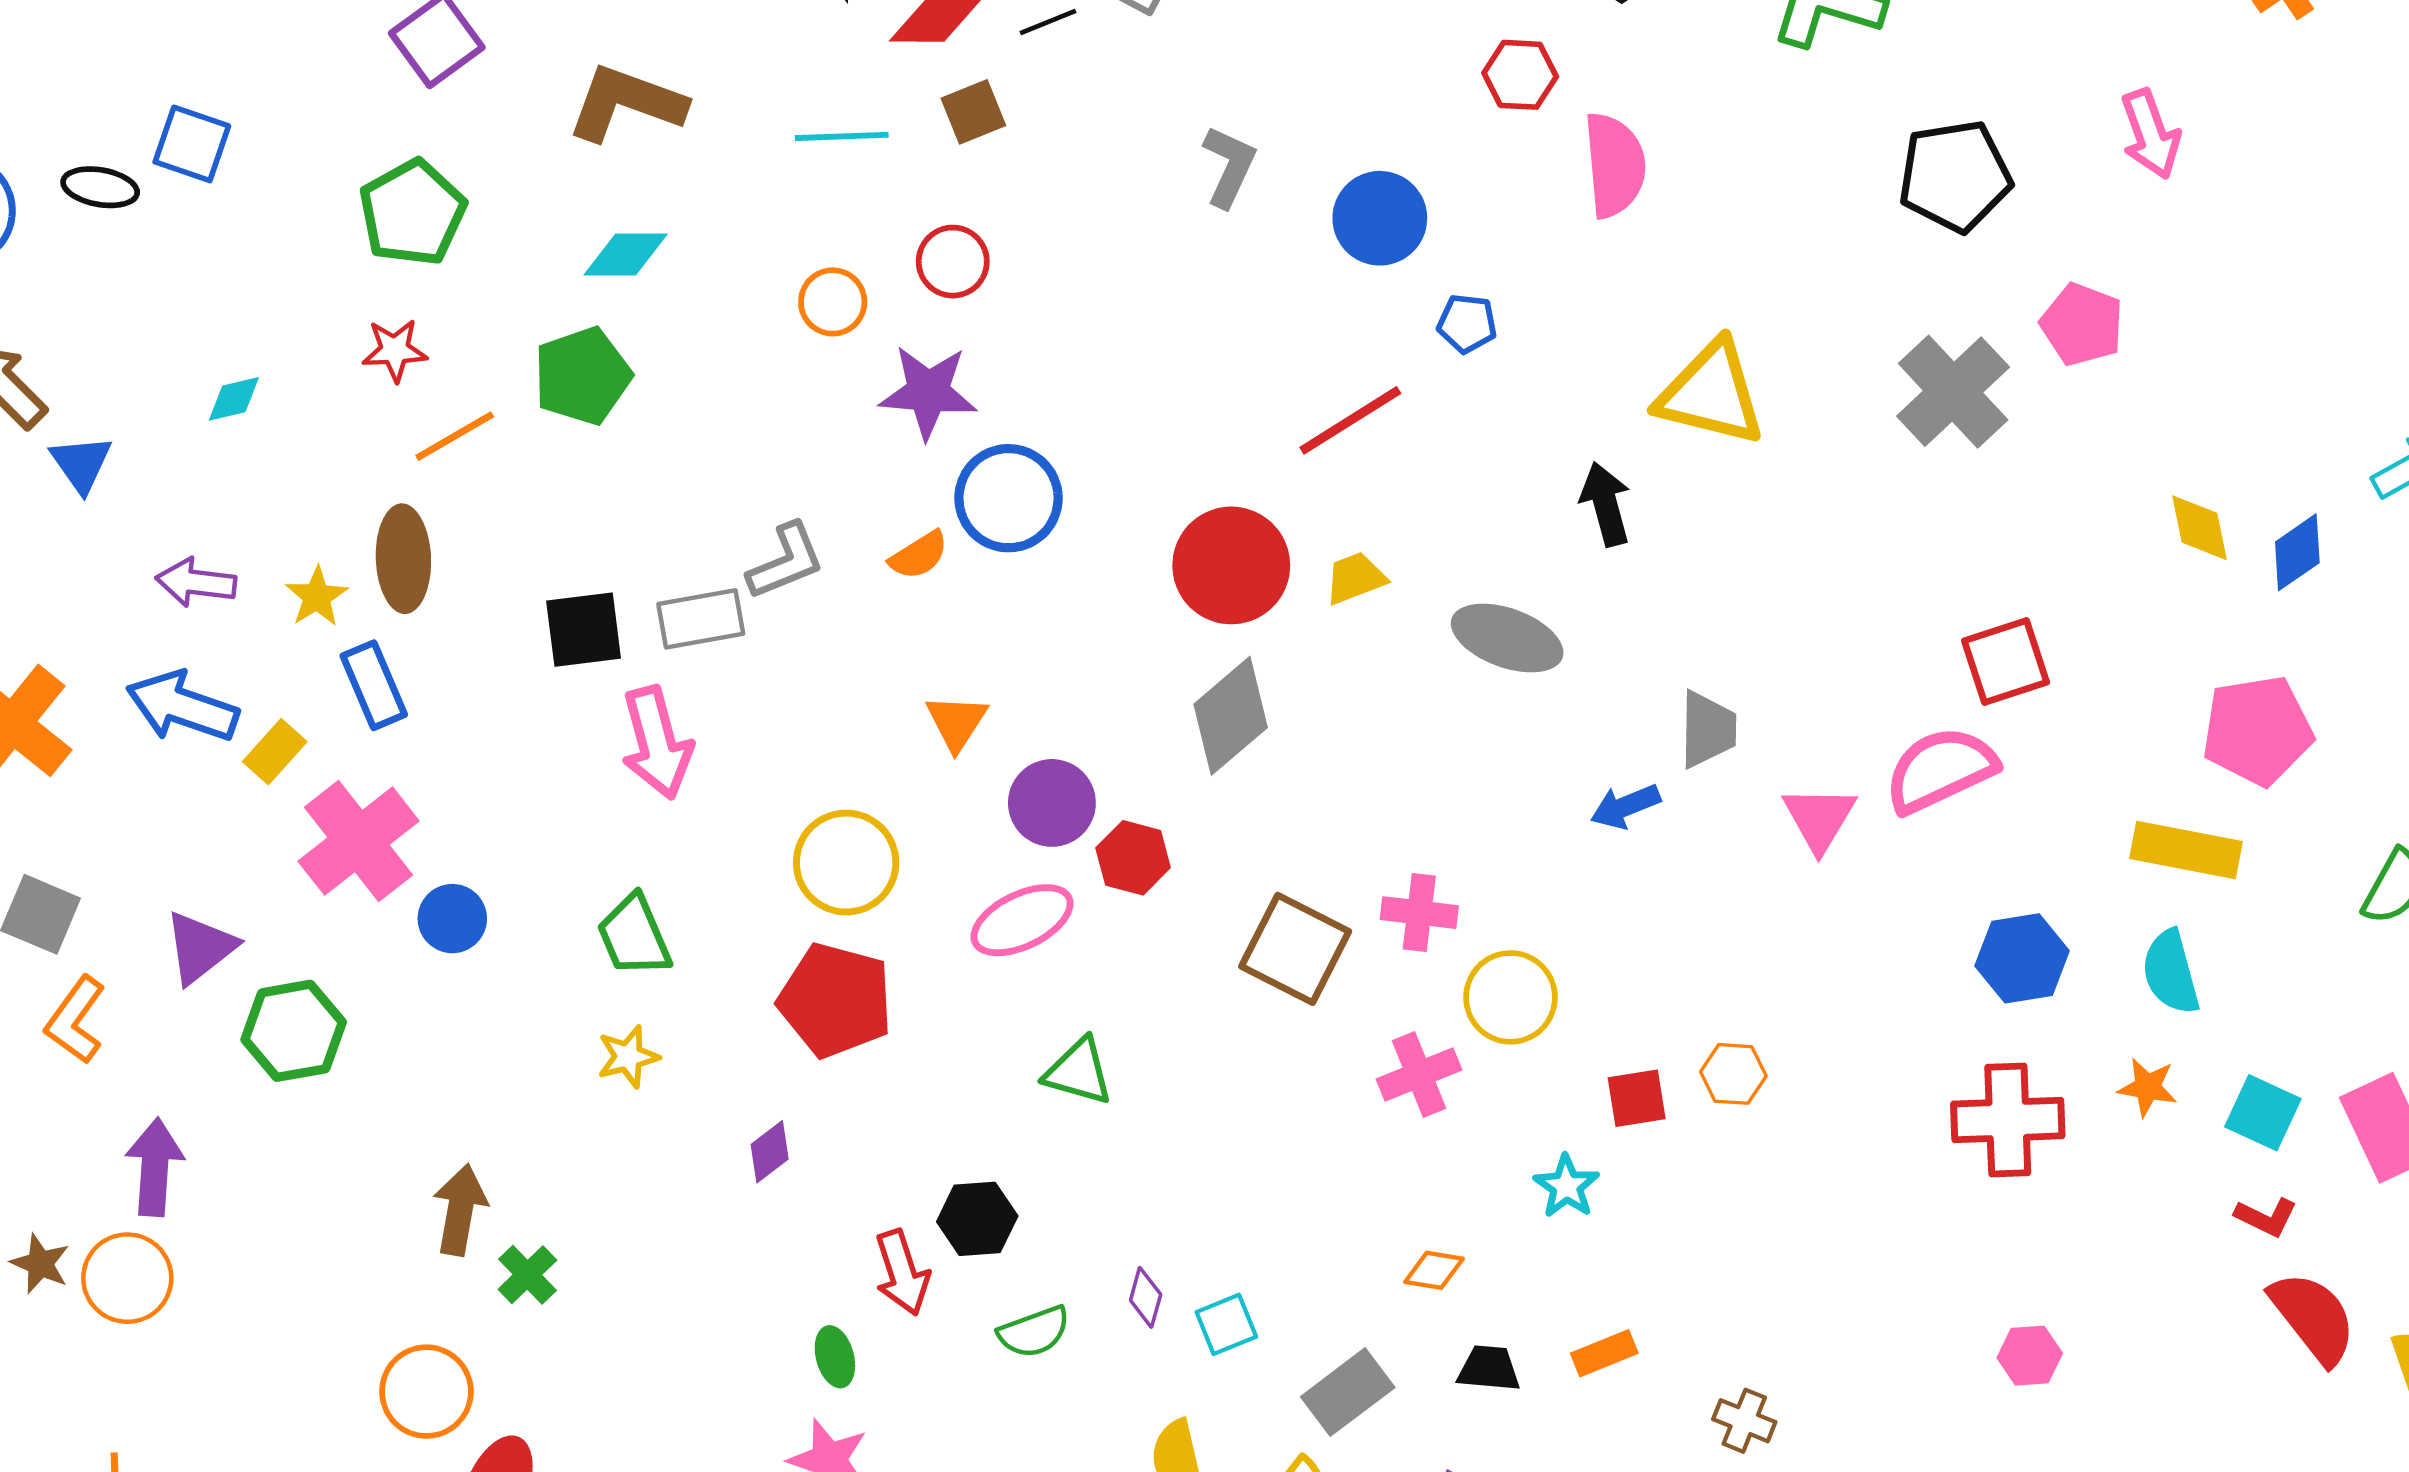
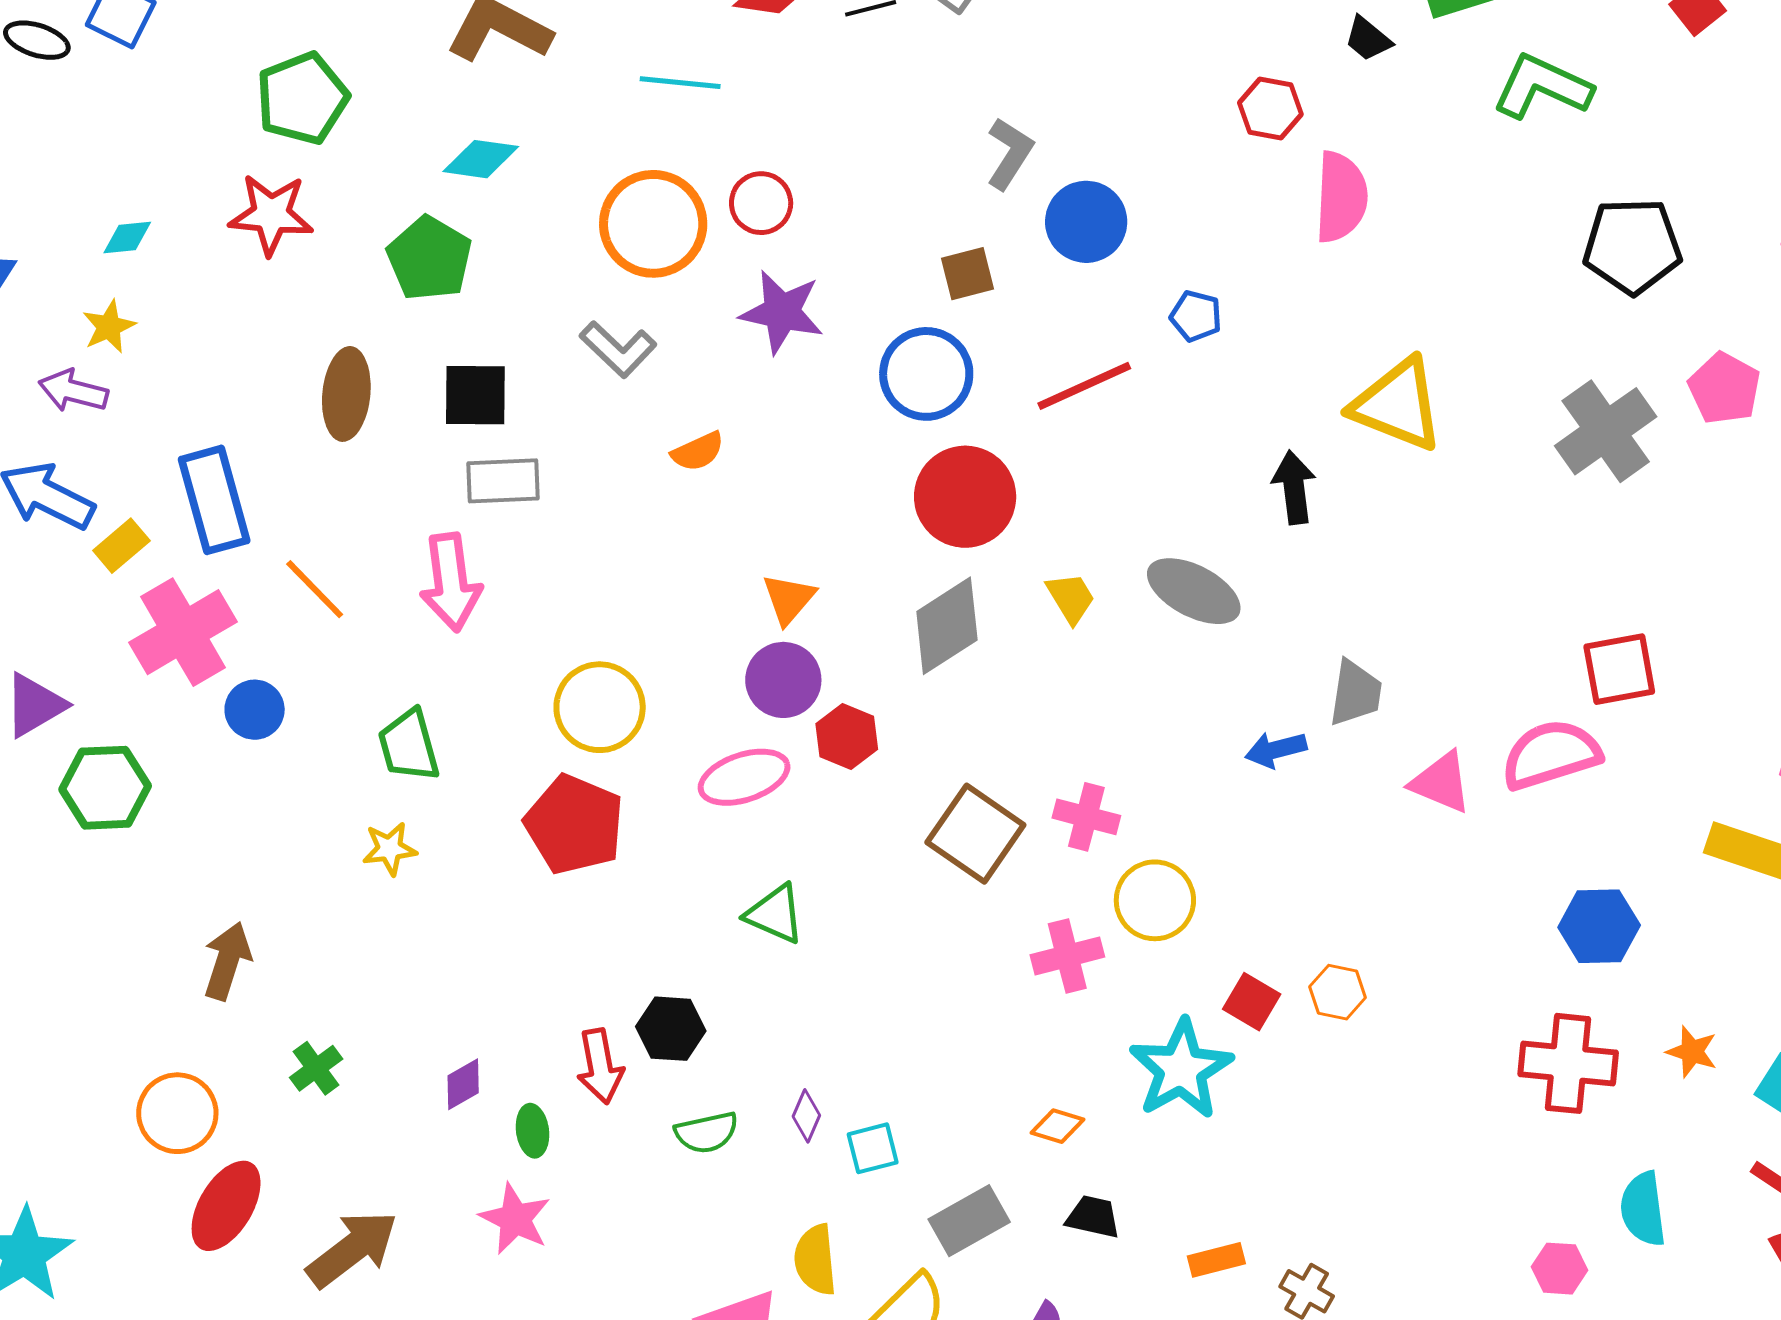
brown square: (973, 112) -> (968, 274), moved
blue circle: (1380, 218) -> (1086, 222), moved
orange circle: (833, 302) -> (653, 224), size x1.8
red star: (395, 350) -> (271, 215), size x1.5
green pentagon: (582, 376) -> (429, 258), turned -30
purple star: (928, 392) -> (782, 312), moved
orange line: (455, 436) -> (315, 589), moved, turned 68
blue circle: (1009, 498) -> (926, 374), moved
brown ellipse: (403, 559) -> (346, 394), moved
gray L-shape: (786, 561) -> (618, 349), moved, turned 58
yellow trapezoid: (1355, 578) -> (1071, 598), moved, turned 72
yellow star: (317, 597) -> (109, 327), moved
black square: (584, 630) -> (475, 395), moved
blue rectangle: (374, 685) -> (214, 500), size x1.4
orange triangle: (957, 722) -> (789, 599), moved
pink triangle: (1819, 818) -> (1441, 782), turned -46
cyan semicircle: (2171, 972) -> (1643, 1209), moved
red square: (1637, 1098) -> (1252, 1002), turned 32
purple diamond: (770, 1152) -> (463, 1084), moved
cyan star: (1567, 1186) -> (1181, 1069), size x1.8
green cross: (527, 1275) -> (316, 1068), moved
orange rectangle: (1604, 1353) -> (1216, 1260), moved

